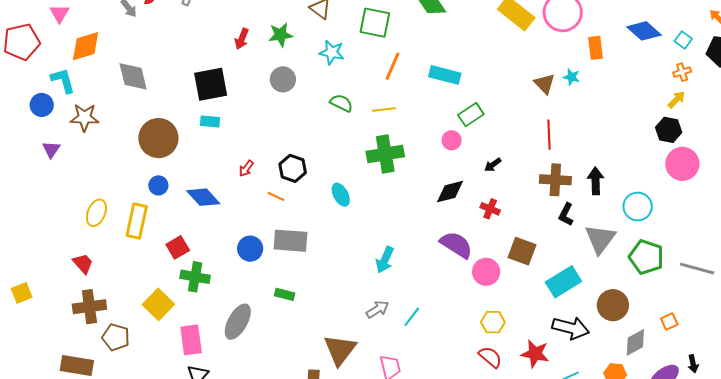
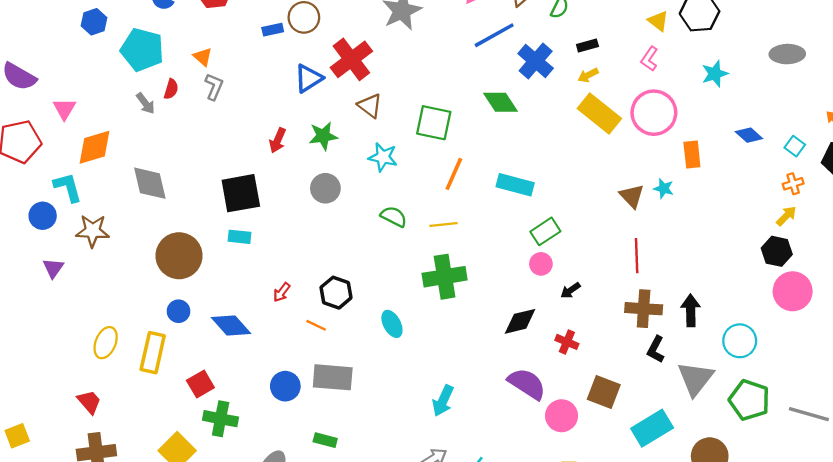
blue diamond: (644, 31) -> (749, 135), size x0.7
pink circle: (452, 140) -> (541, 264), moved

